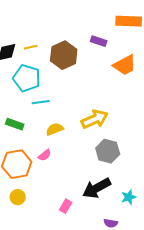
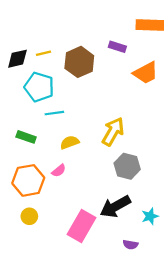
yellow arrow: (95, 119) -> (113, 132), turned -36
pink rectangle: (66, 206) -> (82, 226), size x2.0

